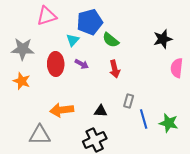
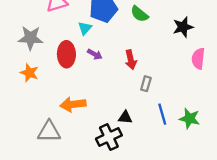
green semicircle: (111, 40) -> (139, 14), moved
gray rectangle: (129, 101) -> (146, 84), moved
black triangle: (101, 111) -> (125, 117), moved

